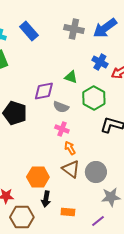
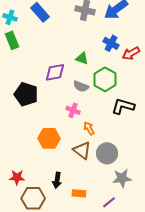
gray semicircle: (61, 107) -> (81, 86), moved
orange arrow: (70, 148) -> (89, 128), moved
orange hexagon: (38, 177) -> (49, 138), moved

